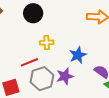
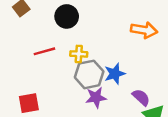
red line: (29, 62) -> (44, 51), moved
gray hexagon: (42, 79) -> (89, 74), moved

